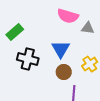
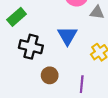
brown circle: (64, 72) -> (50, 75), moved

